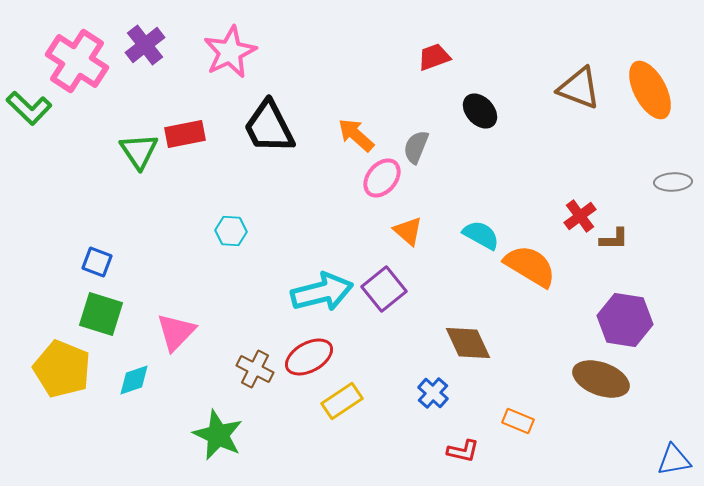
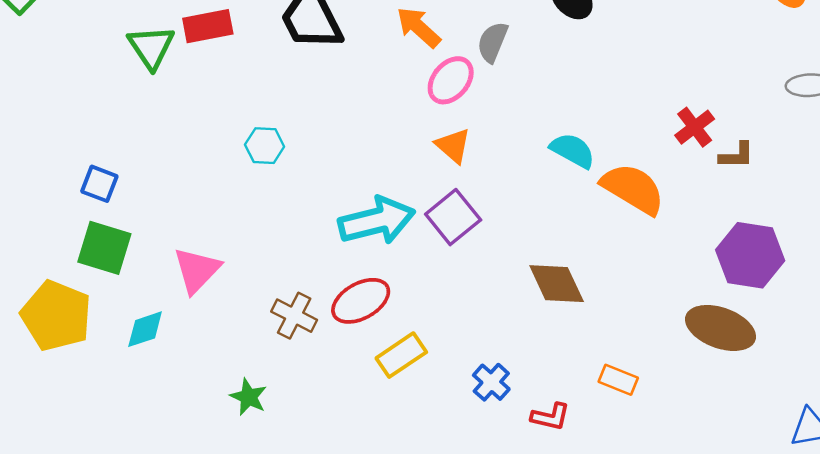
orange triangle: (408, 231) -> (453, 146), moved
blue cross: (433, 393) -> (491, 382), moved
green star: (218, 435) -> (249, 397), size x0.6

